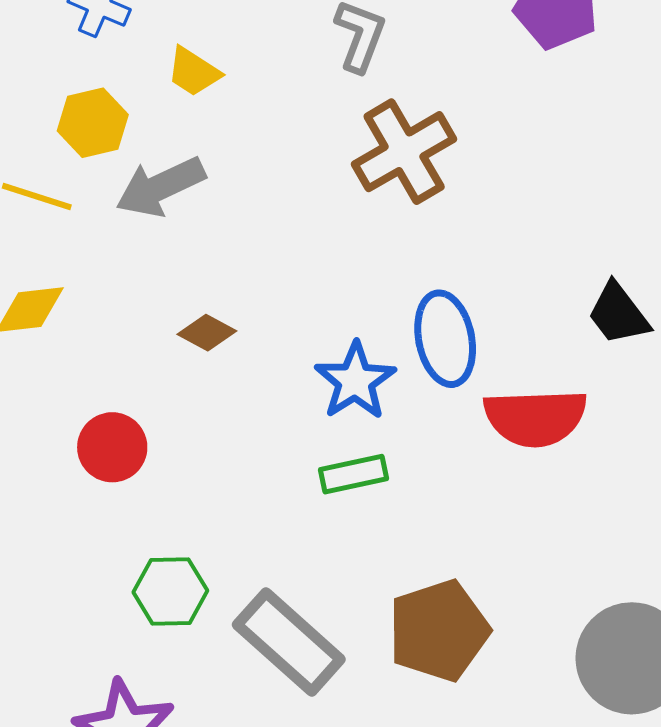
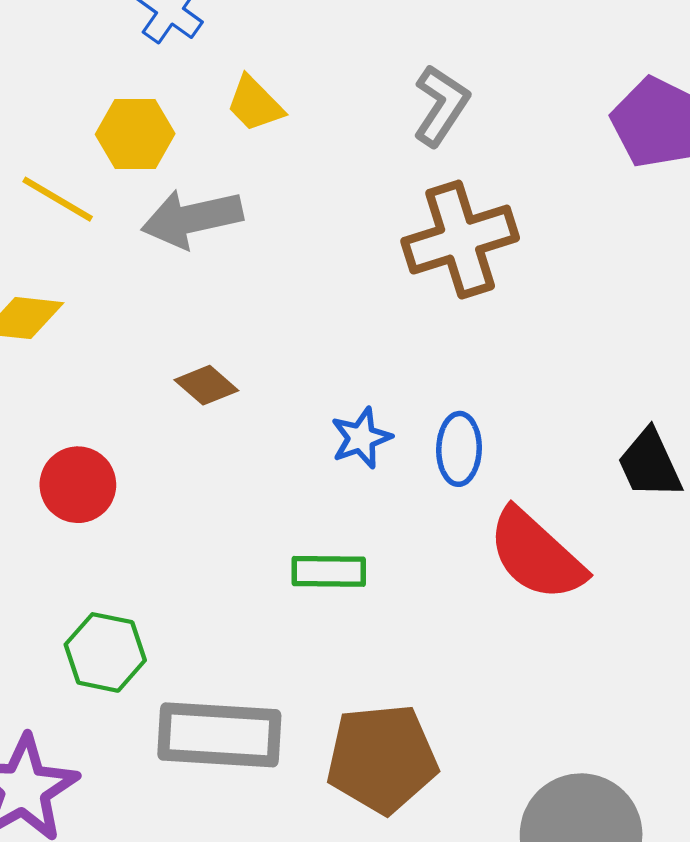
blue ellipse: (445, 339) -> (459, 449), size x0.7
blue star: (355, 381) -> (361, 438), moved, size x0.7
red semicircle: (535, 418) -> (536, 555), turned 32
gray rectangle: (289, 642) -> (219, 735), turned -51

